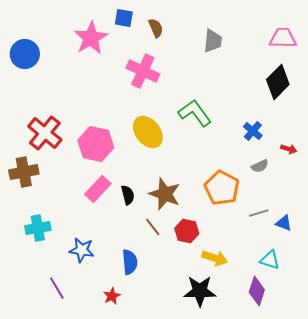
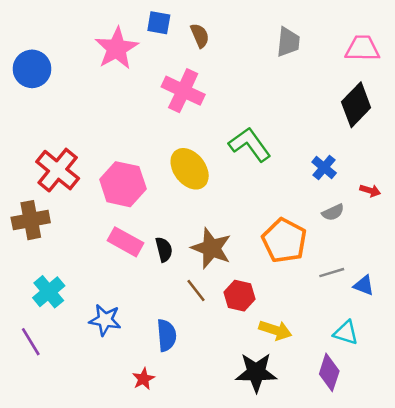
gray trapezoid: (213, 41) -> (288, 42), moved
pink rectangle: (98, 189) -> (126, 242), turned 76
cyan cross: (38, 228) -> (49, 292), turned -30
purple line: (57, 288) -> (31, 342), moved

